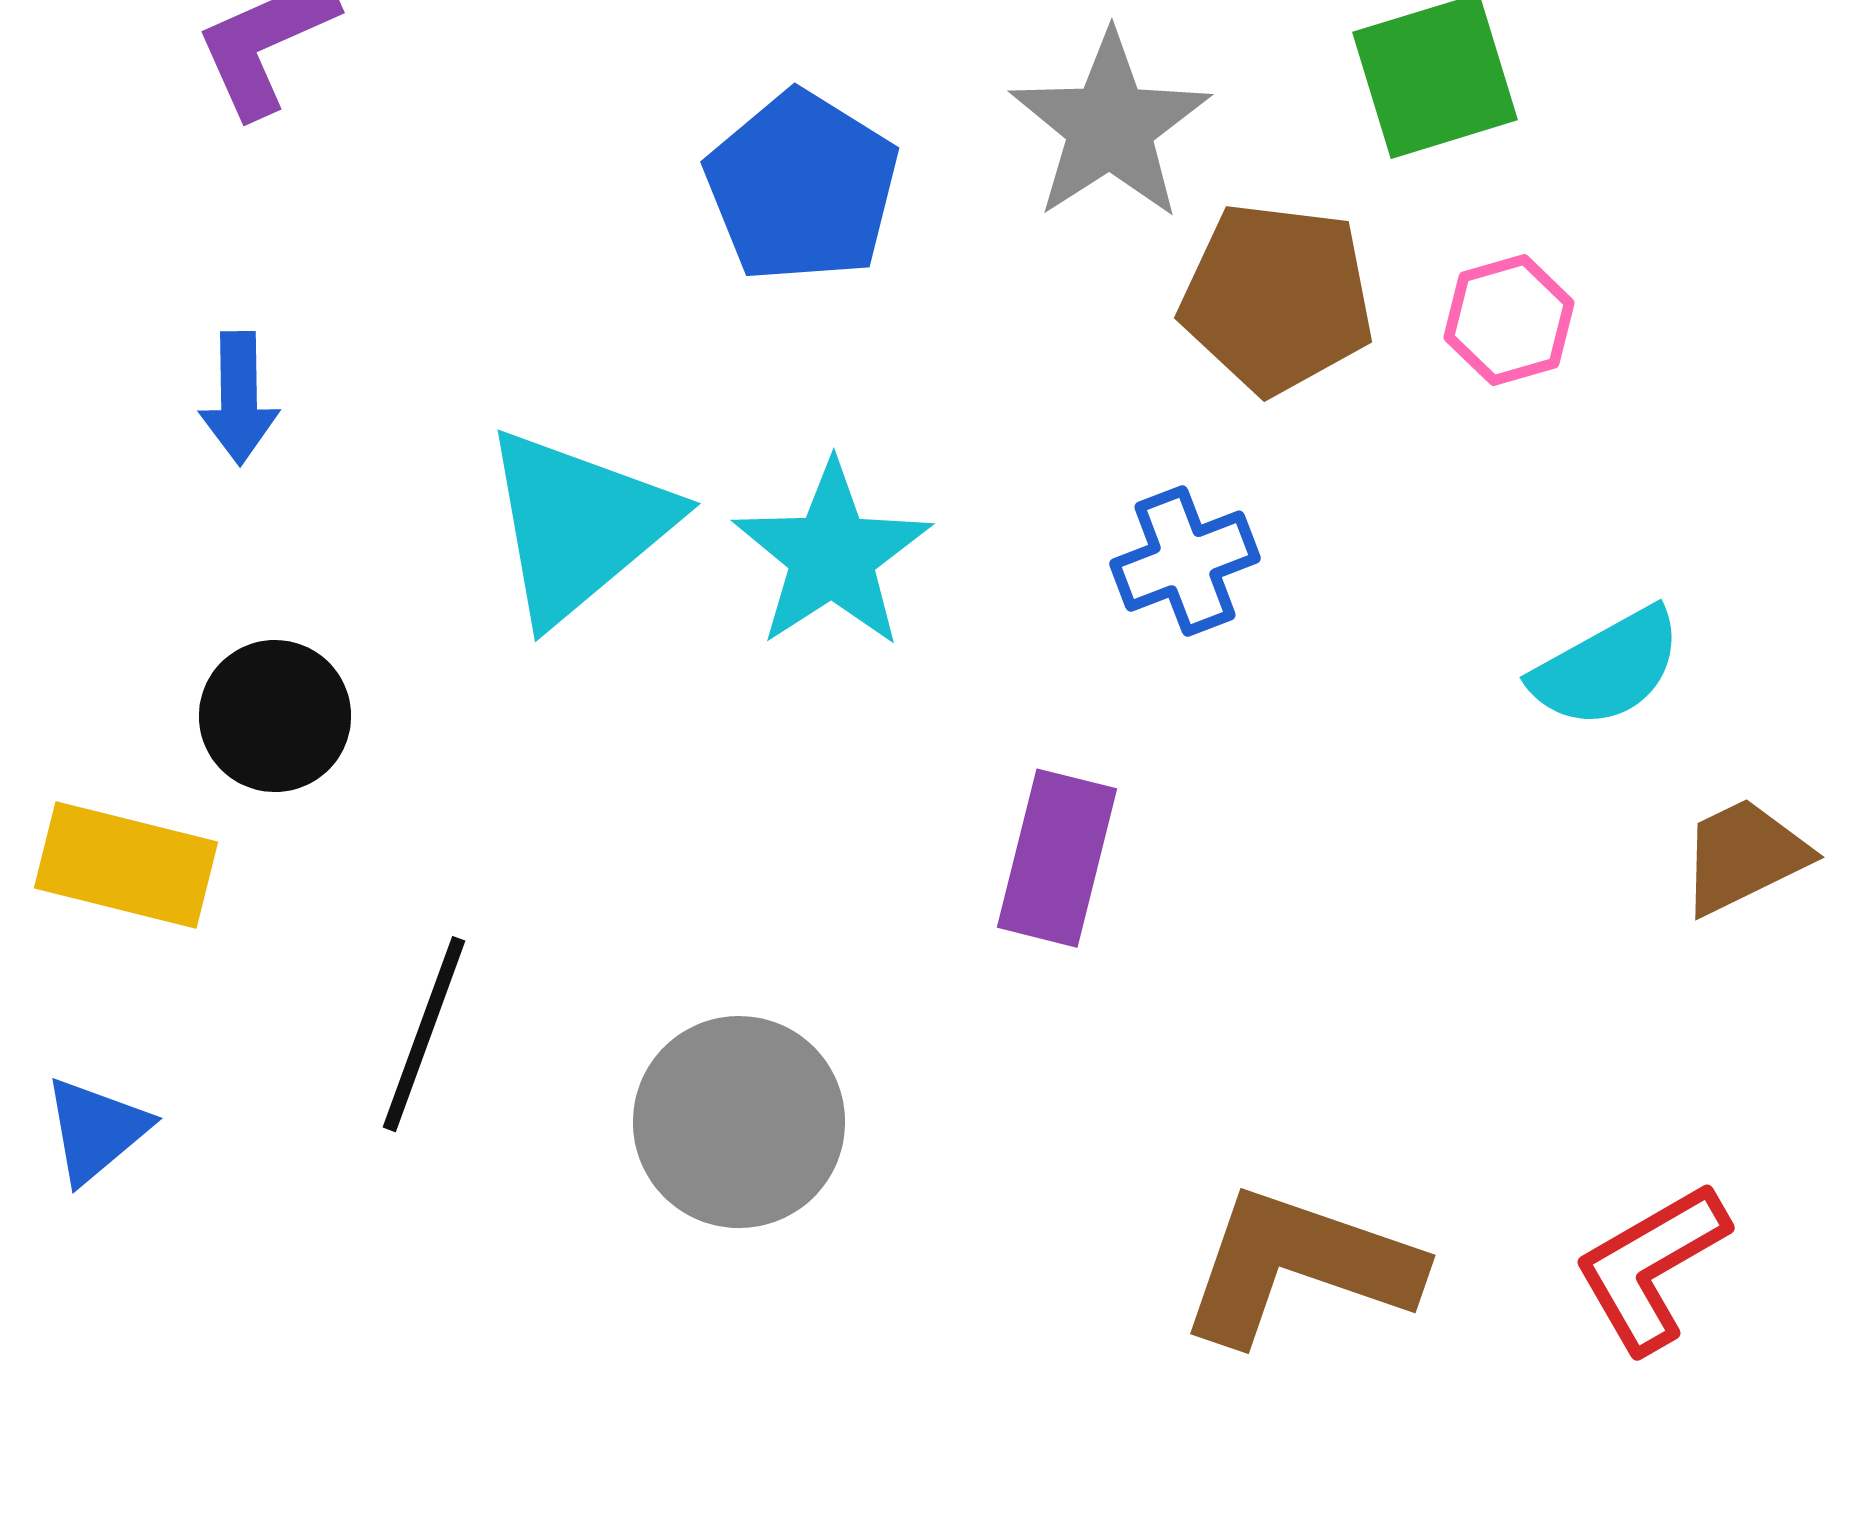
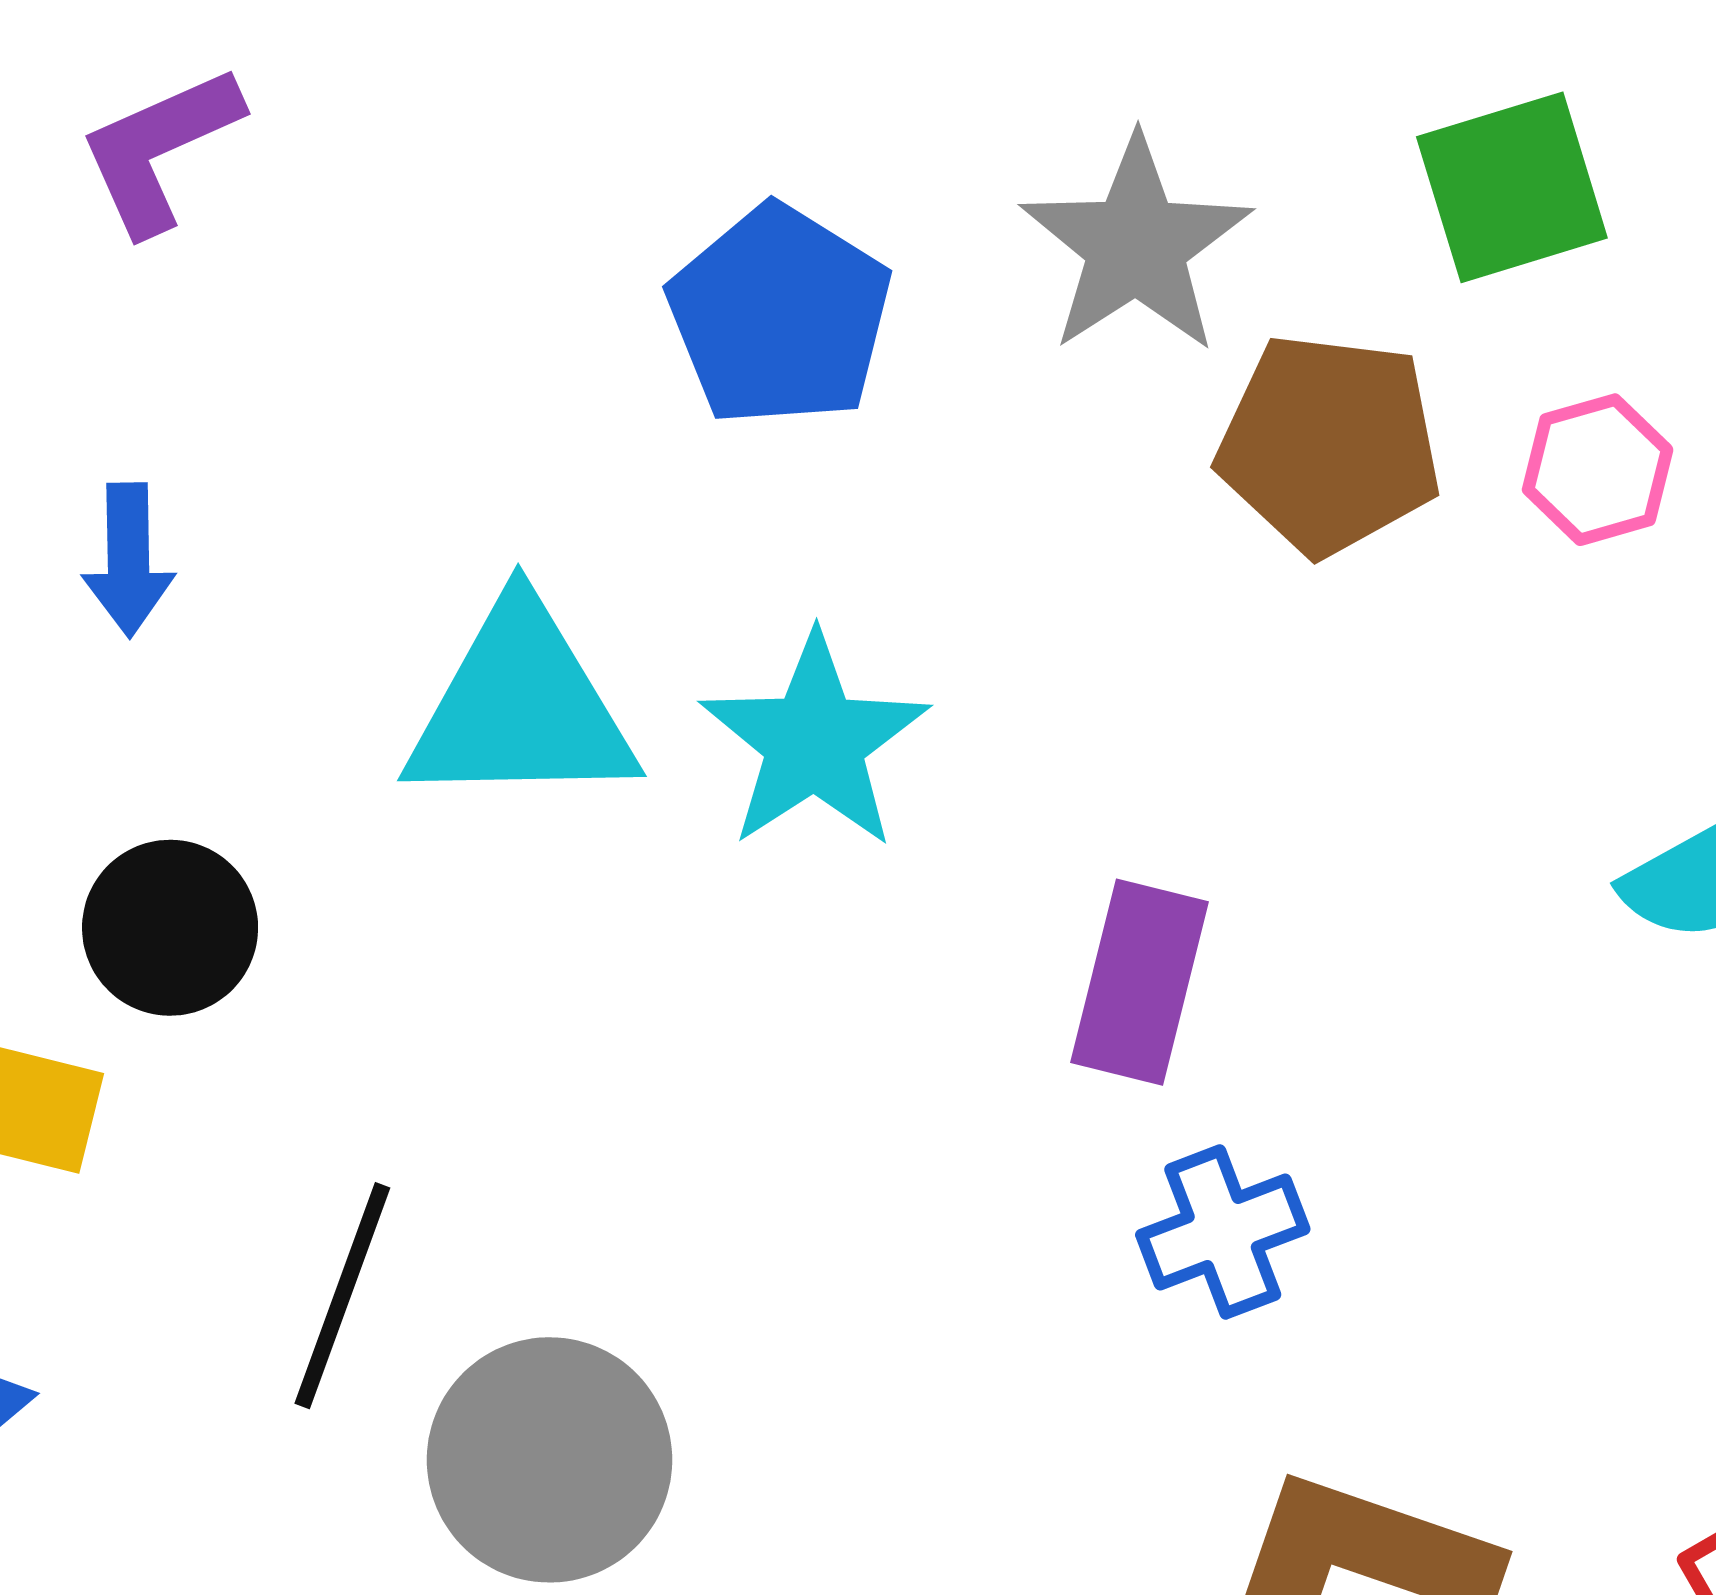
cyan triangle: (578, 525) -> (521, 707), turned 39
blue cross: (1185, 561) -> (1223, 1232), moved
purple rectangle: (1057, 858) -> (1139, 982), moved
gray circle: (739, 1122) -> (549, 1460), moved

